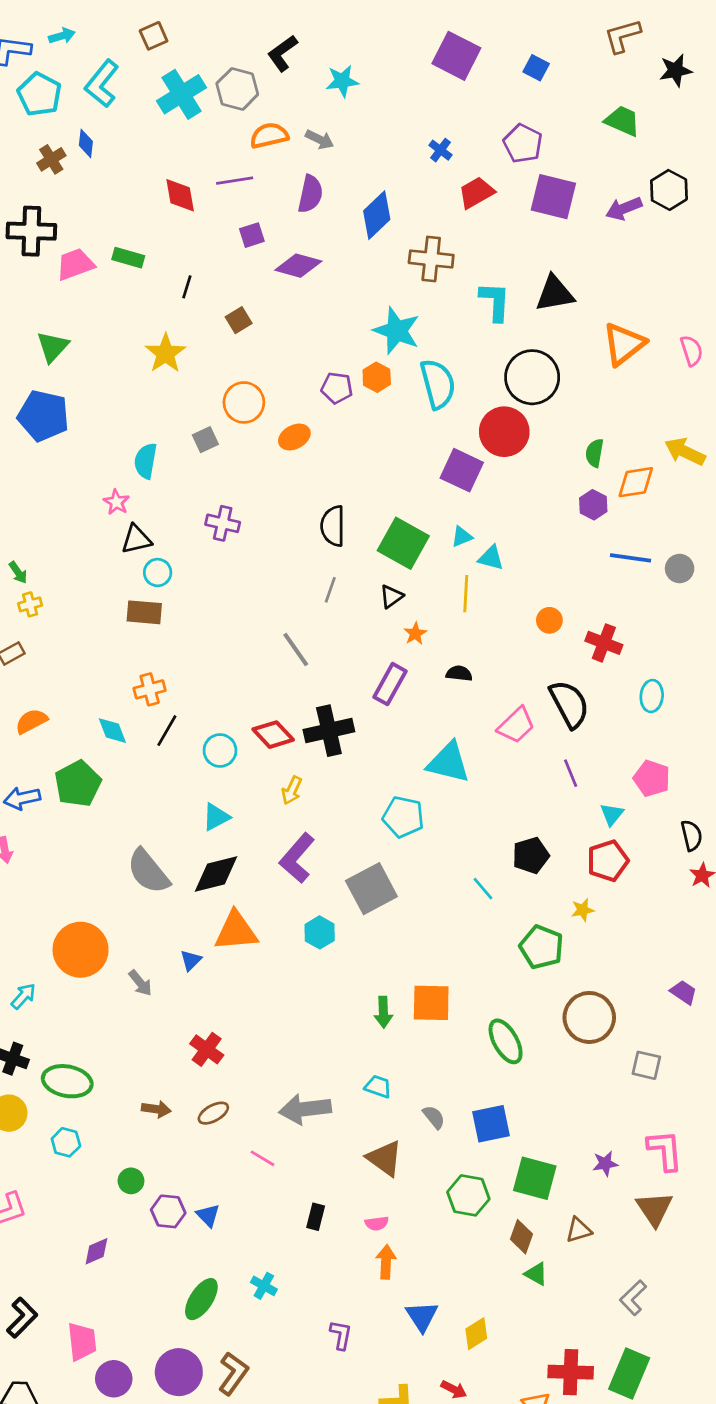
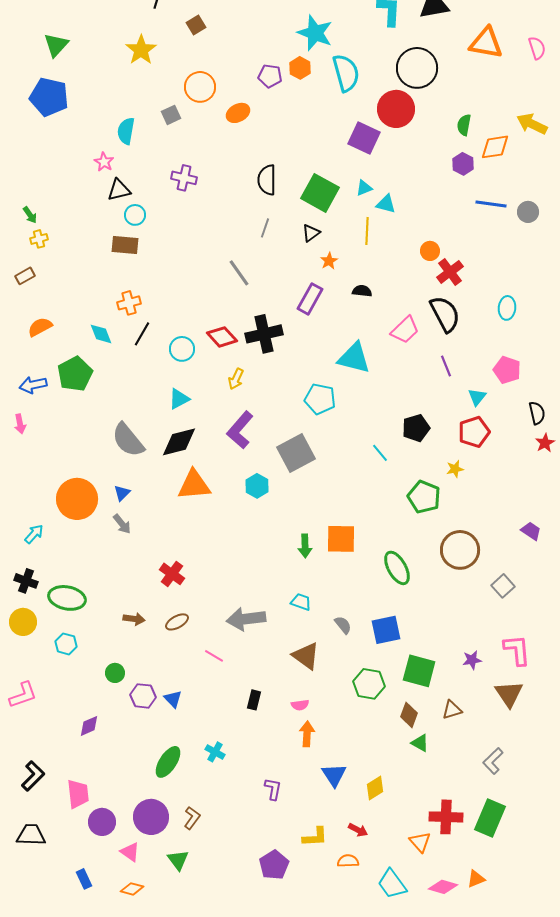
orange triangle: (624, 344) -> (486, 43), turned 48
red cross: (604, 643) -> (450, 272), moved, turned 32
blue triangle: (191, 960) -> (122, 493), moved
gray square: (646, 1065) -> (503, 586), turned 35
brown L-shape: (233, 1373) -> (192, 818), size x0.7

